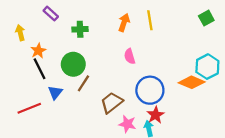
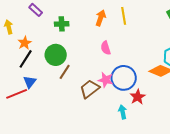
black line: (39, 69) -> (26, 59), turned 60
blue triangle: (55, 92) -> (30, 82), moved
red star: (156, 115) -> (138, 97), moved
pink star: (127, 124) -> (106, 80), moved

